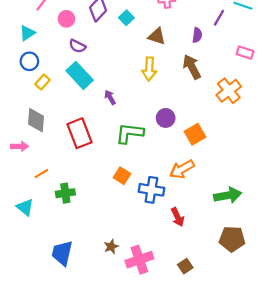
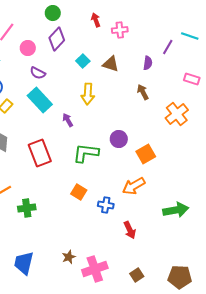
cyan square: (126, 18) -> (83, 61), moved
brown arrow: (192, 67) -> (143, 92), size x0.7
yellow arrow: (149, 69) -> (88, 94), moved
blue cross: (151, 190) -> (106, 205), size x0.7
brown pentagon: (232, 239) -> (180, 277), moved

